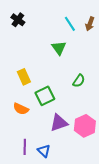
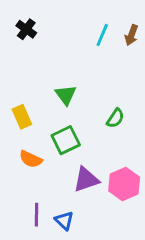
cyan line: (70, 24) -> (102, 35), turned 56
green triangle: (59, 48) -> (66, 95), moved
yellow rectangle: (24, 77) -> (22, 117), moved

